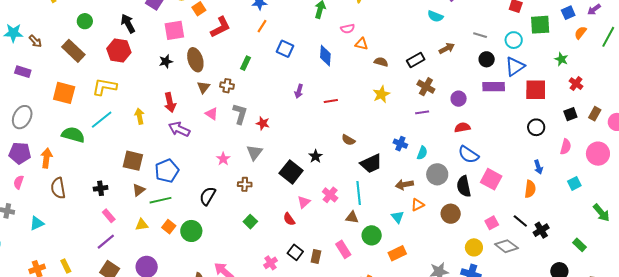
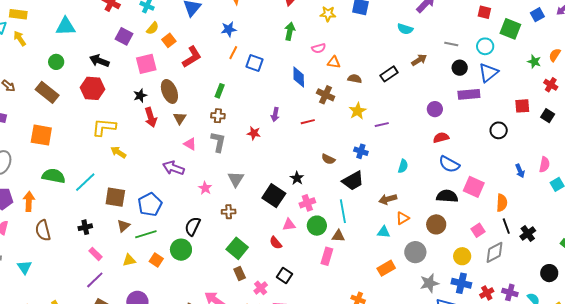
black arrow: (128, 24) -> (99, 61), turned -36
green square: (540, 25) -> (510, 29), turned 30
orange semicircle: (580, 33) -> (555, 55), moved
blue square: (285, 49) -> (255, 63), moved
brown cross: (227, 86) -> (218, 116), moved
yellow L-shape: (104, 87) -> (104, 127), moved
brown cross: (426, 87) -> (326, 95), moved
red square: (536, 90) -> (522, 106), moved, size x0.7
red arrow: (170, 102) -> (151, 117), moved
purple line: (422, 112) -> (382, 125), moved
black square: (570, 114) -> (548, 116), turned -32
yellow arrow: (140, 116) -> (118, 152), turned -42
cyan line: (102, 120) -> (85, 182), moved
red star: (263, 123) -> (254, 133), moved
black circle: (536, 127) -> (499, 130), moved
purple arrow: (179, 129) -> (173, 168), moved
blue cross: (400, 144) -> (361, 151), moved
pink semicircle: (566, 147) -> (544, 164), moved
gray circle: (437, 174) -> (415, 252), moved
black semicircle: (464, 186) -> (447, 196), turned 110
orange semicircle: (530, 189) -> (502, 203), moved
pink cross: (330, 195) -> (307, 203), moved, turned 35
pink triangle: (304, 202) -> (289, 225), turned 40
cyan triangle: (398, 217) -> (384, 232), turned -40
black line: (520, 221) -> (506, 226), turned 35
green square: (250, 222) -> (237, 248), size x1.5
cyan triangle: (37, 223) -> (24, 267), turned -35
green circle: (191, 231) -> (181, 250), moved
green circle: (372, 235) -> (317, 226), moved
gray diamond: (506, 246) -> (494, 252), turned -60
pink rectangle: (343, 249) -> (327, 256), moved, turned 54
brown rectangle: (316, 256) -> (240, 274), moved, turned -32

